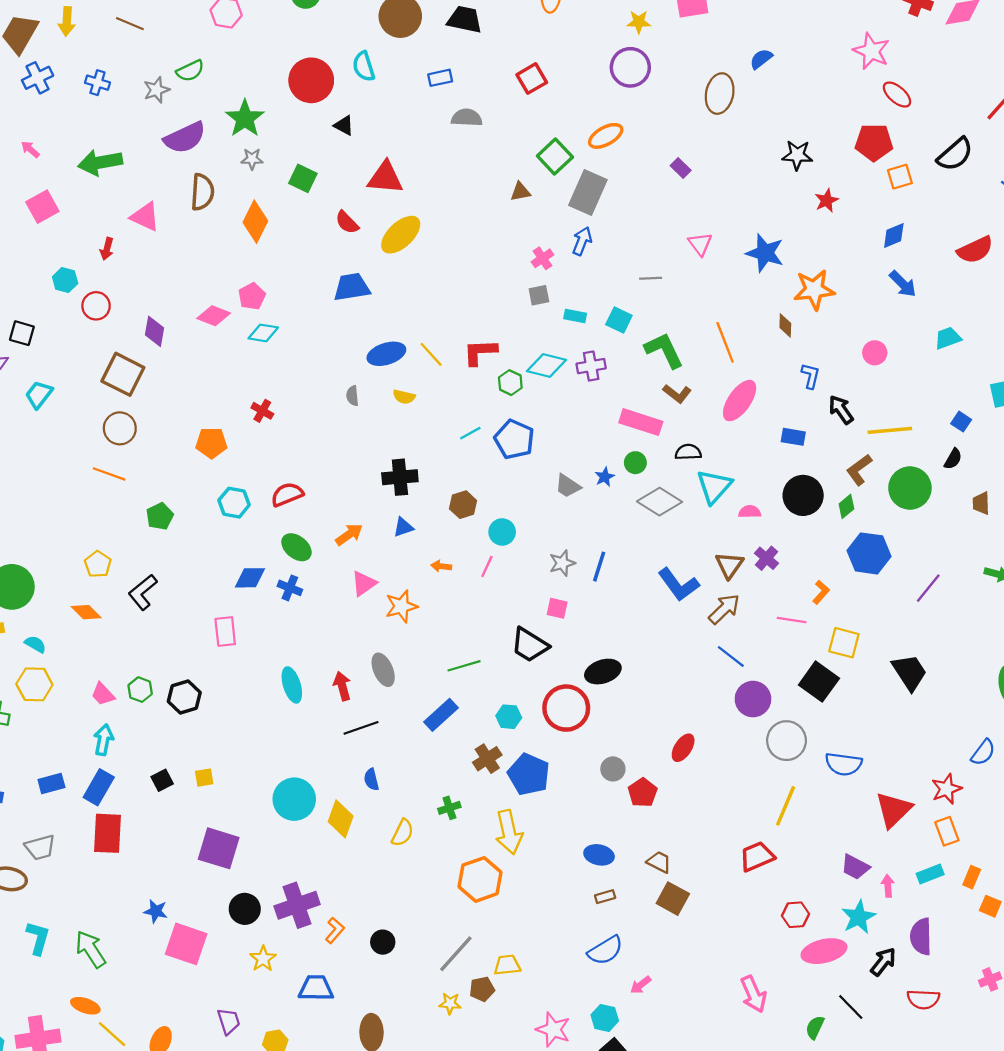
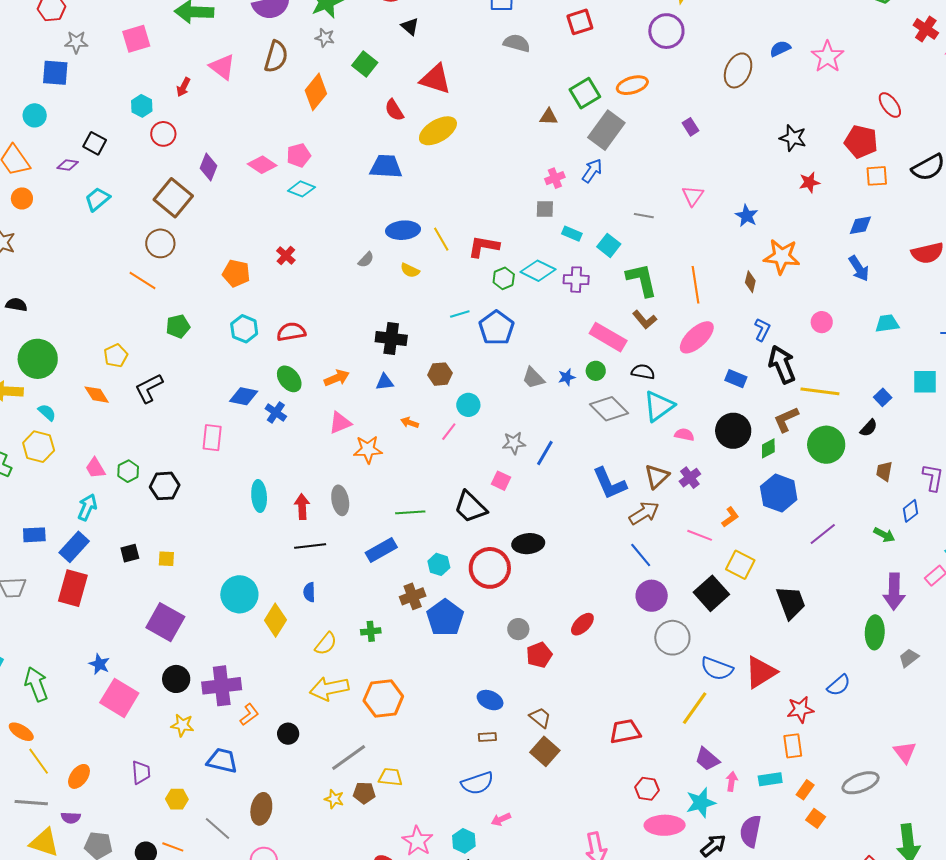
pink star: (871, 51) -> (828, 57), moved
blue star: (765, 253) -> (747, 216), size x0.7
gray semicircle: (352, 396) -> (366, 260), turned -144
black arrow: (841, 410) -> (782, 364), size x1.4
yellow line: (786, 806) -> (695, 708), moved
red triangle: (893, 810) -> (761, 672), moved
yellow arrow: (509, 832) -> (329, 689), moved, turned 78
yellow star: (263, 959) -> (182, 725), turned 30

